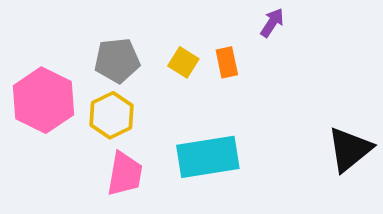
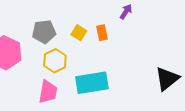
yellow hexagon: (112, 115) -> (55, 61), moved

